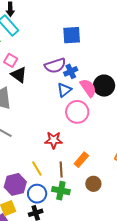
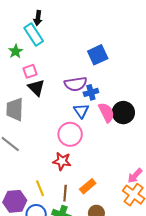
blue square: (72, 35) -> (98, 55), turned -30
pink square: (11, 60) -> (30, 71), turned 32
blue triangle: (64, 90) -> (81, 111), turned -35
pink circle: (77, 112) -> (70, 134), moved

